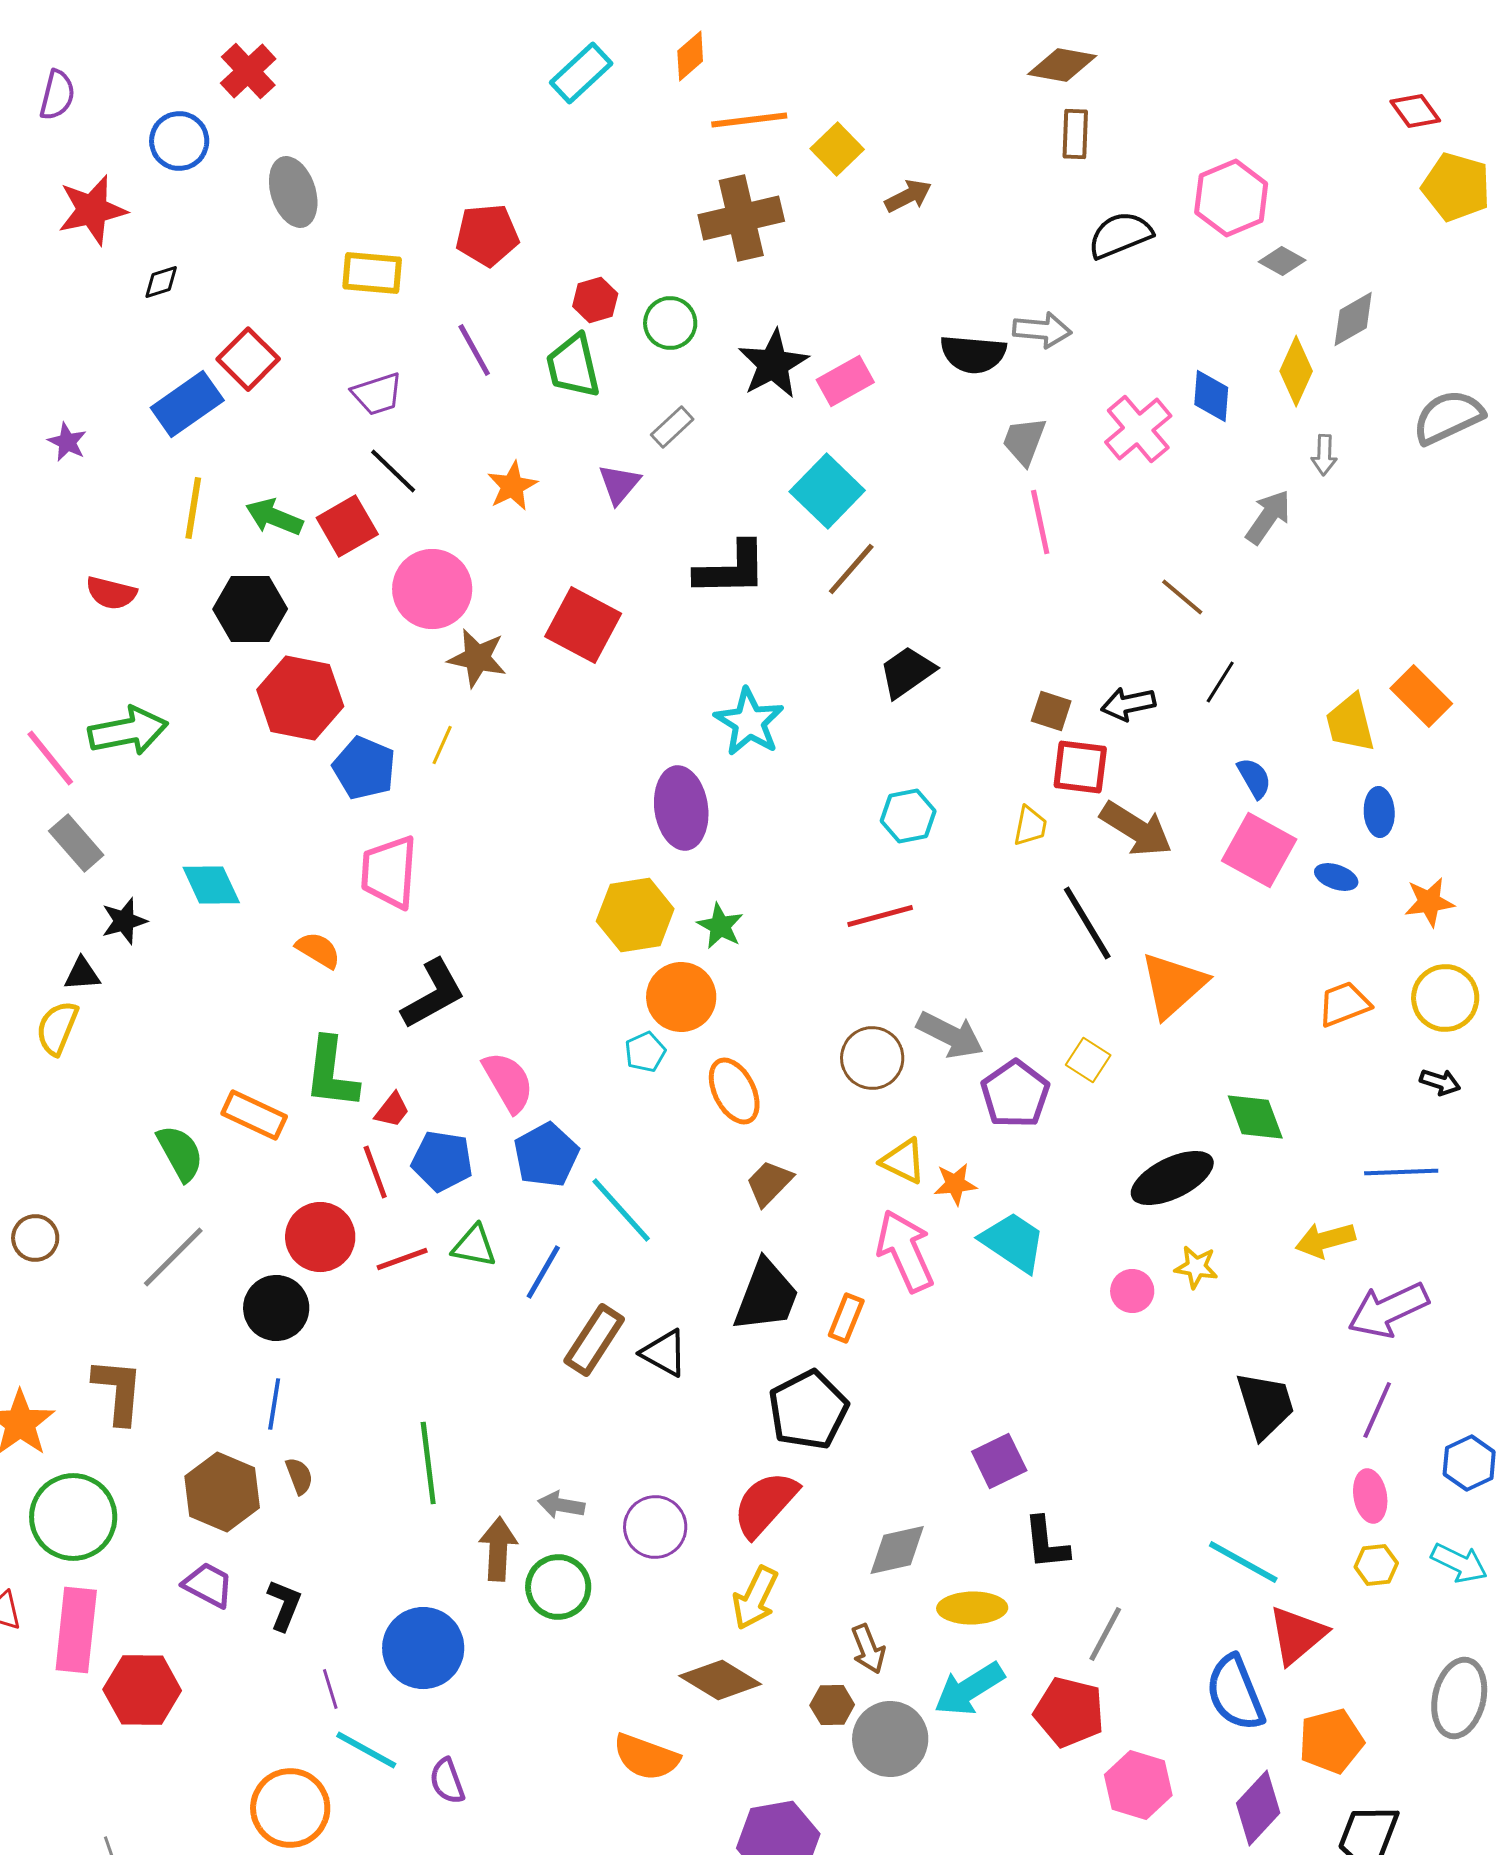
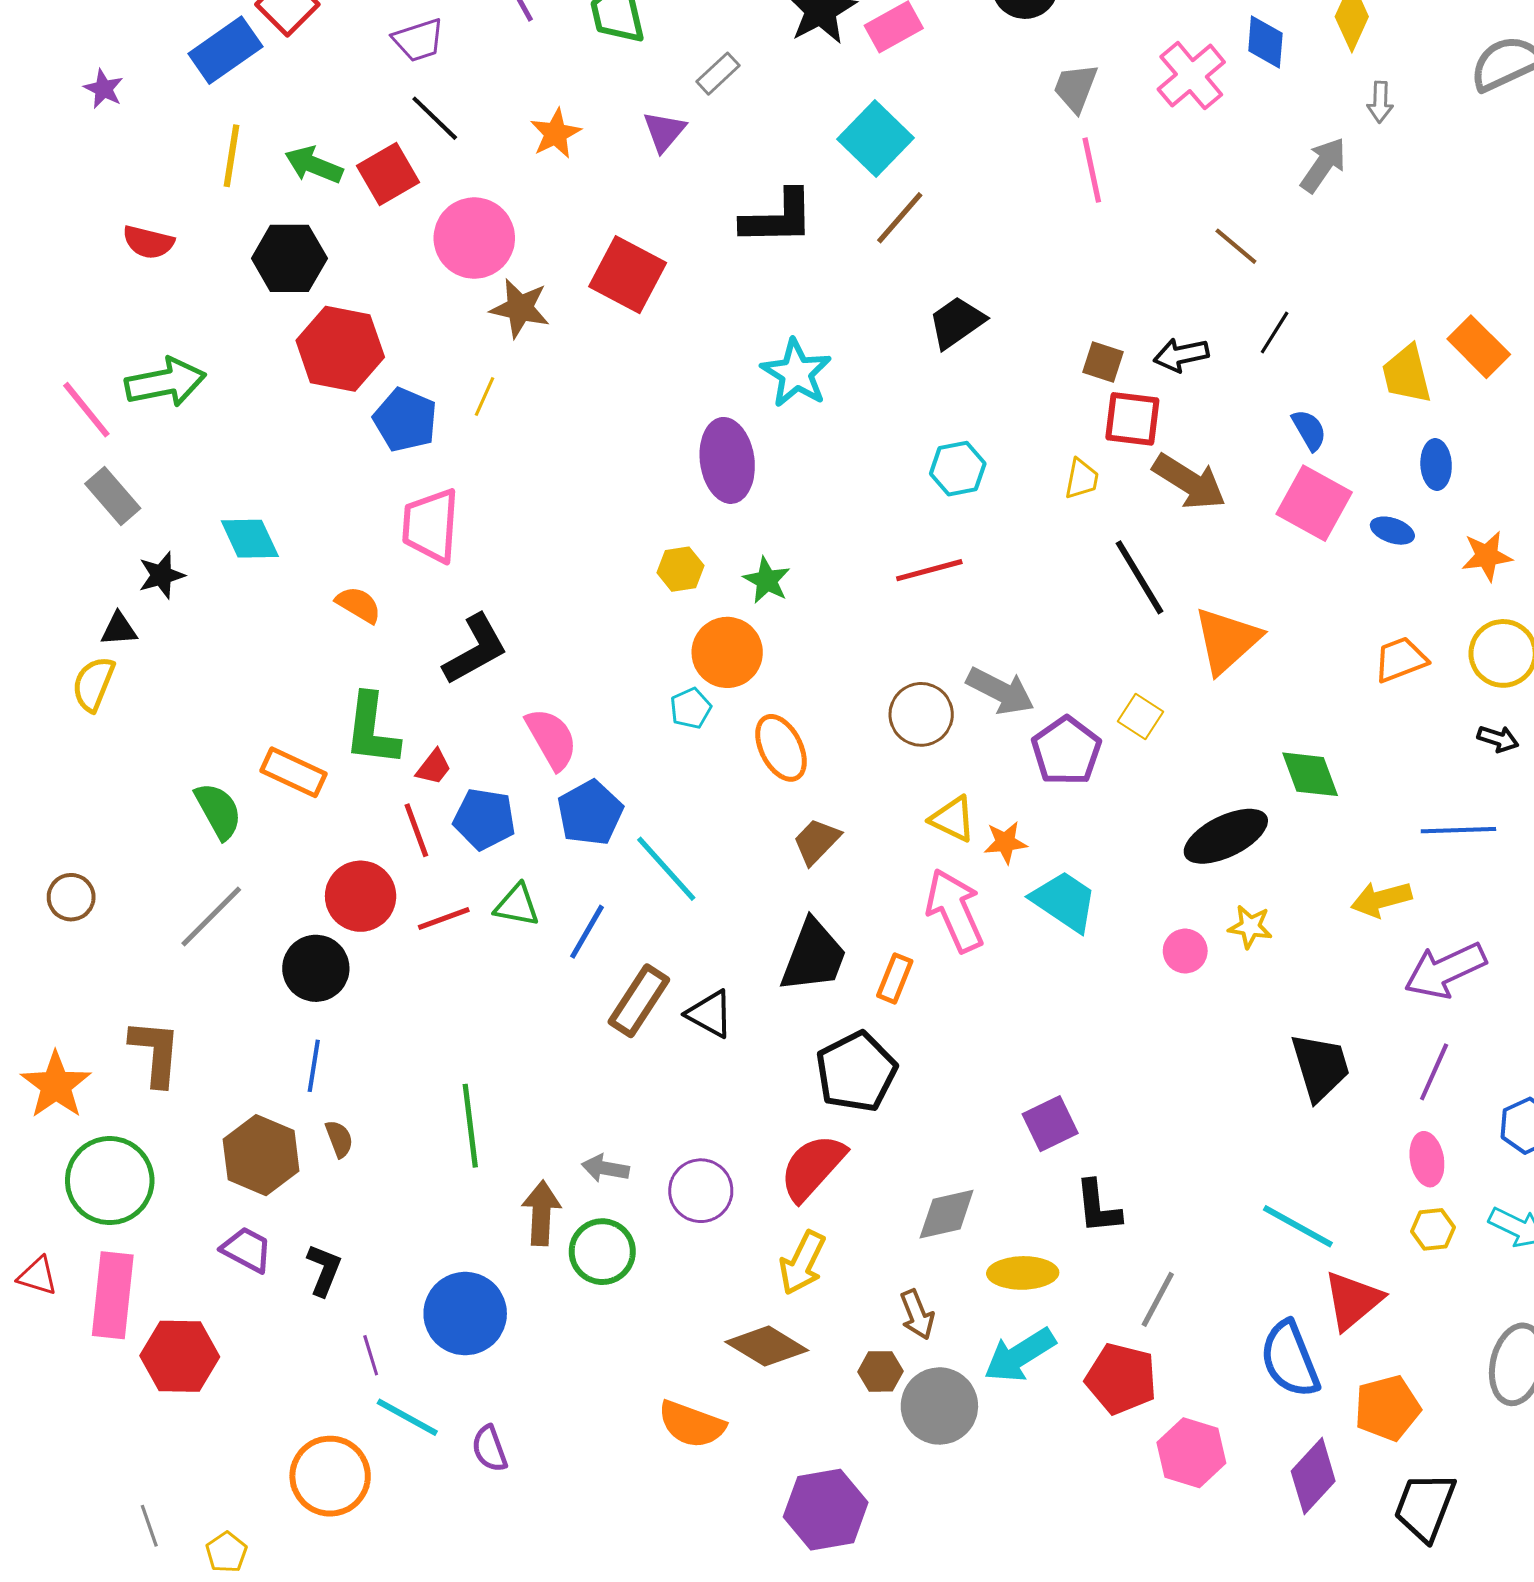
yellow hexagon: (635, 915) -> (680, 569), size x0.6

